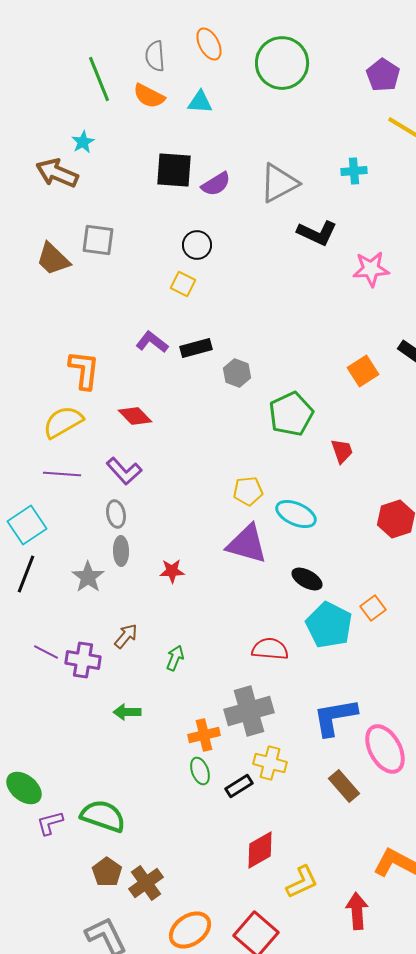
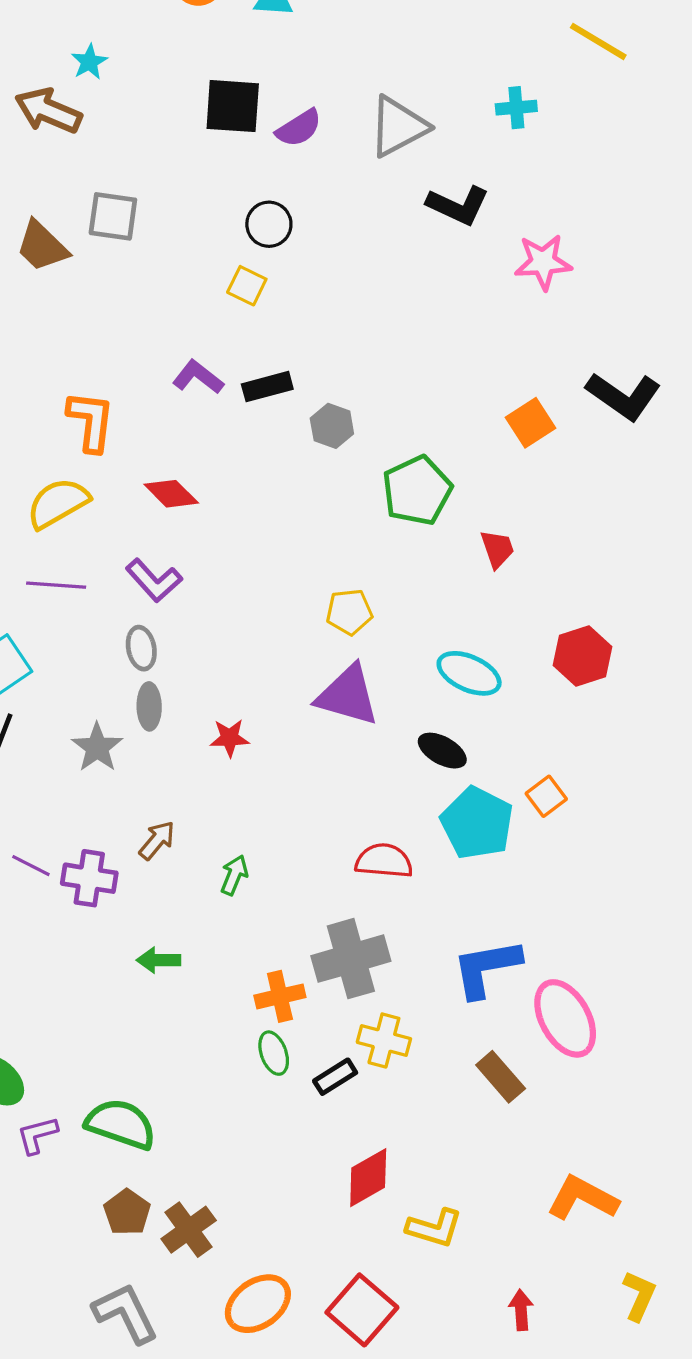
cyan ellipse: (296, 514) -> (469, 673), moved
yellow L-shape: (302, 882) -> (434, 1228), turned 42
red arrow: (357, 911) -> (521, 1310), moved, size x0.7

